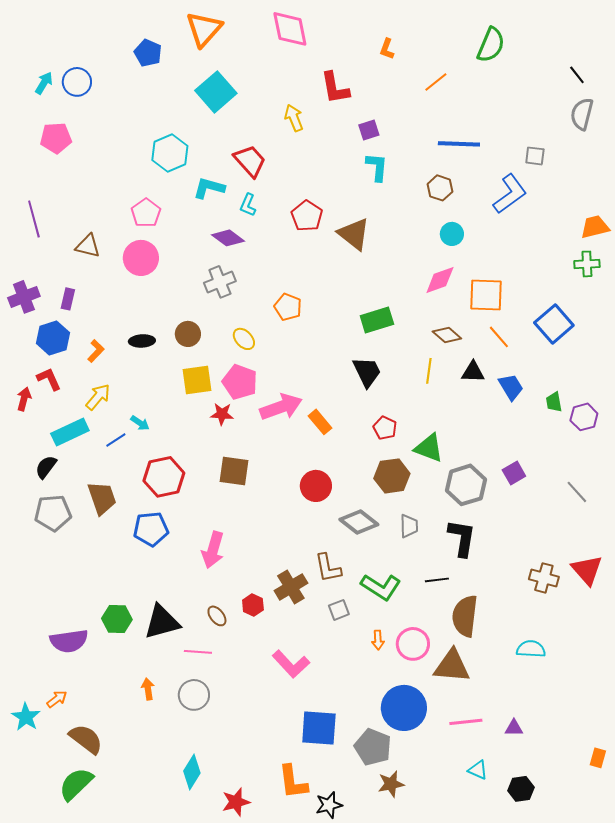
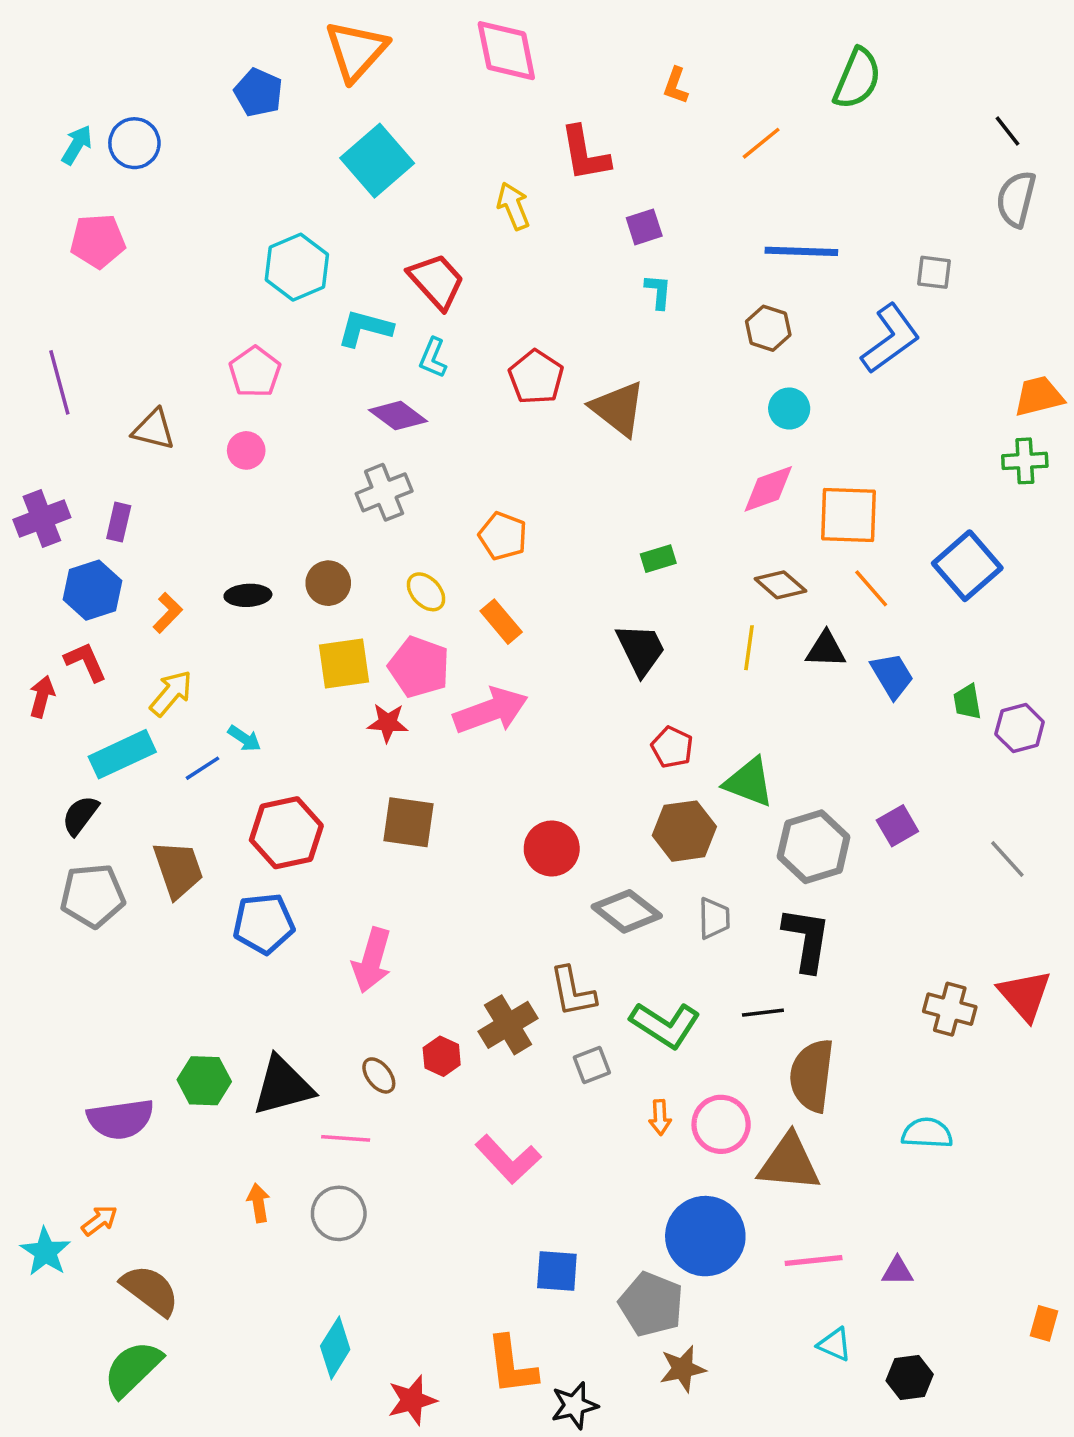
cyan L-shape: (377, 167) -> (658, 292), size x0.7
pink circle: (141, 258) -> (246, 450), size x0.6
green rectangle: (377, 320) -> (658, 559), size x0.6
orange rectangle: (320, 422) -> (501, 622), moved
blue square: (319, 728) -> (557, 1271), size x0.7

